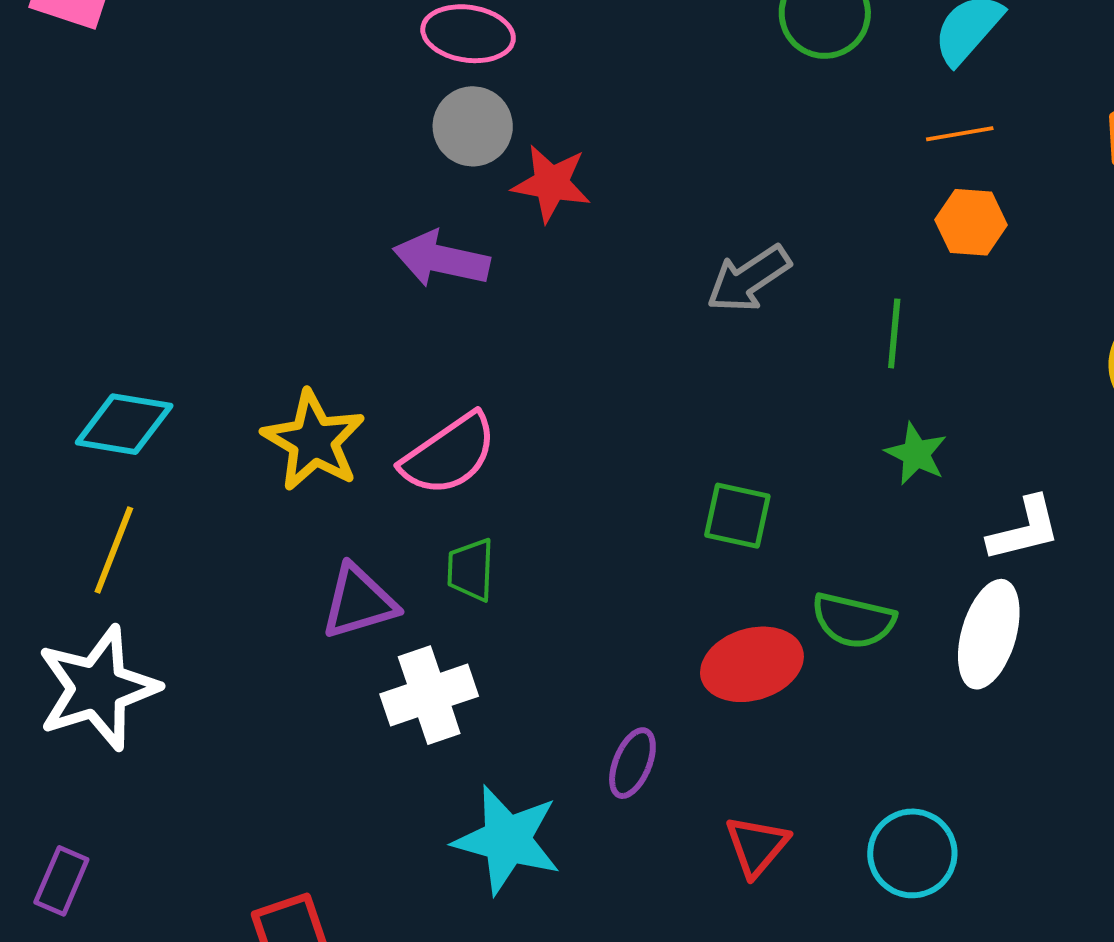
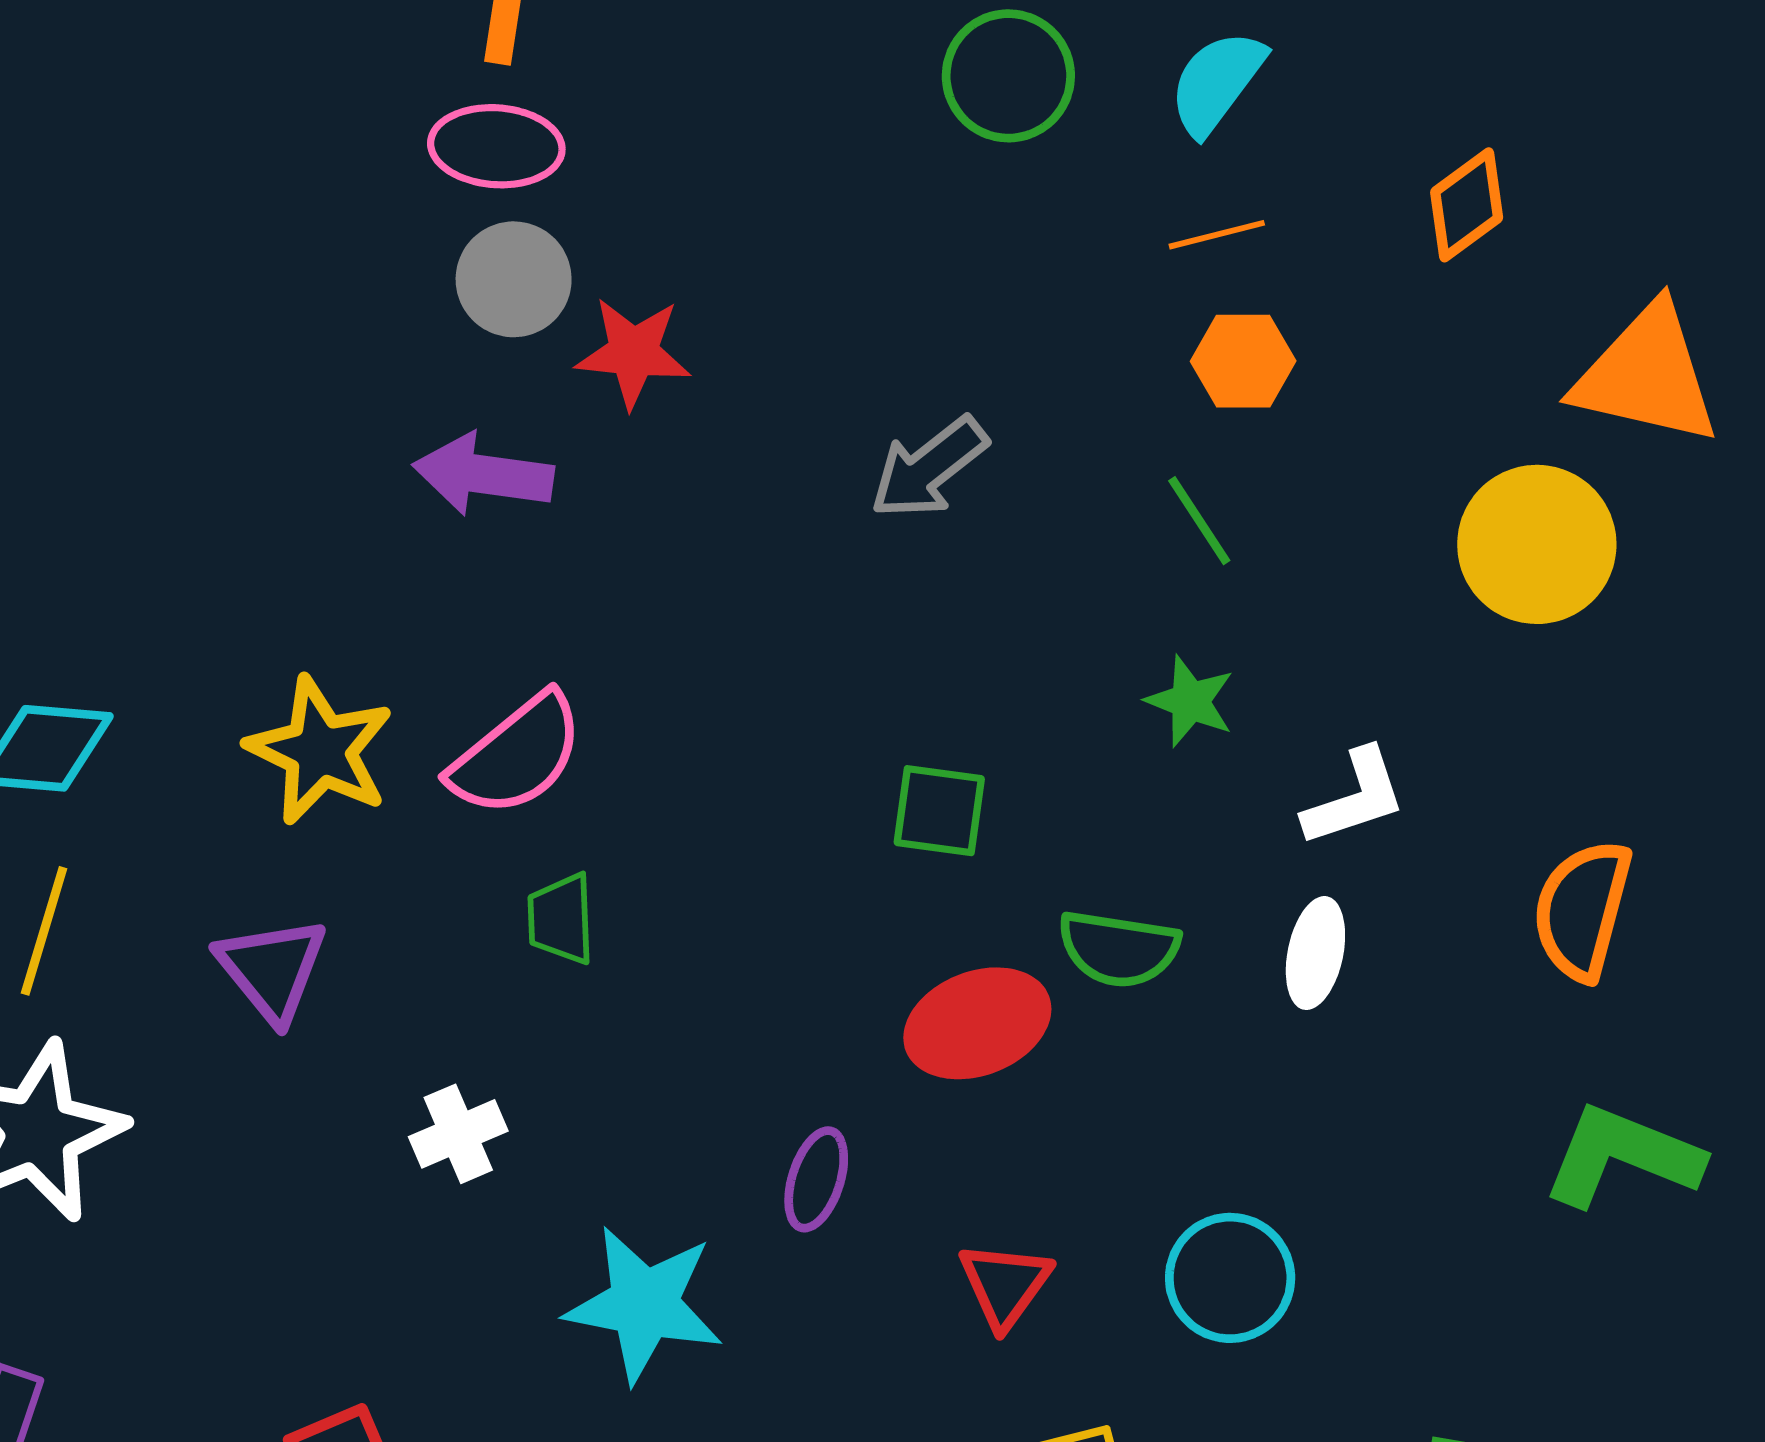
green line: (894, 333) -> (1199, 521), moved, turned -34
purple triangle: (359, 602) -> (272, 969), moved, turned -48
white ellipse: (989, 634) -> (1315, 953), size x0.7
white cross: (429, 695) -> (458, 1134), moved, size x0.7

